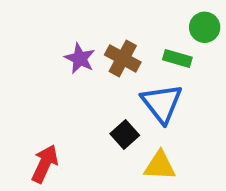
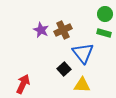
brown cross: (123, 58) -> (63, 30), turned 36
green rectangle: (177, 58) -> (104, 33), moved

